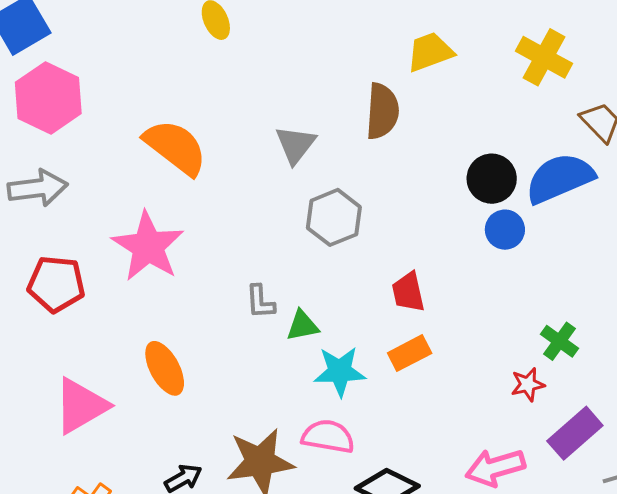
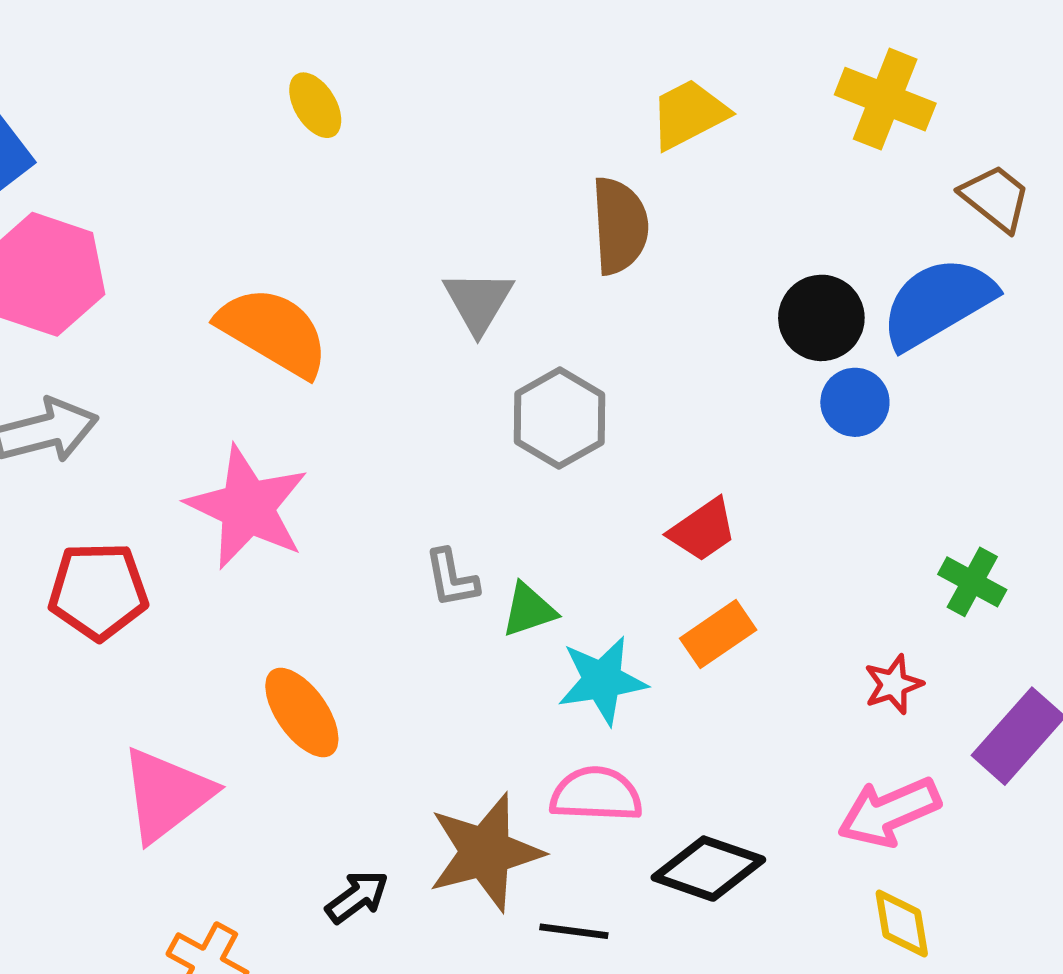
red trapezoid: (408, 292) -> (703, 530), turned -105
red star: (528, 384) -> (893, 684), moved

